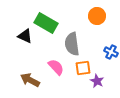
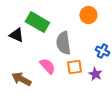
purple star: (97, 81) -> (95, 74), moved

